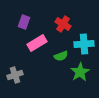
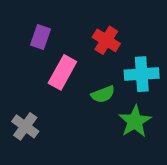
pink rectangle: (37, 43) -> (62, 72), turned -30
gray cross: (15, 75) -> (25, 126), turned -35

